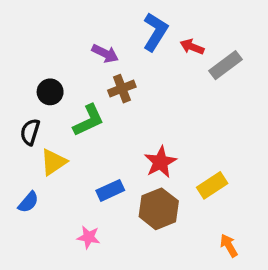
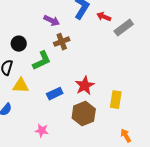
yellow triangle: (53, 162) -> (21, 86), turned 36
yellow rectangle: (212, 185) -> (116, 100), turned -48
blue rectangle: (110, 190) -> (55, 94), moved

